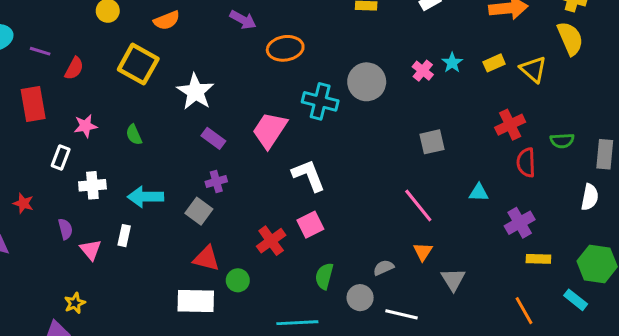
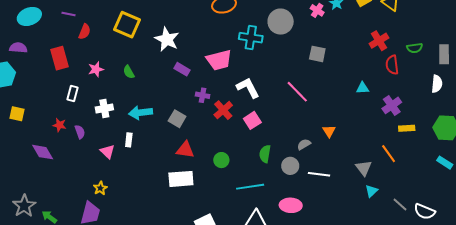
purple line: (40, 51) -> (68, 14), moved
pink trapezoid: (270, 130) -> (219, 60), turned -132
gray square: (432, 142) -> (317, 54), moved, turned 30
white rectangle: (61, 157) -> (72, 93), moved
purple cross: (216, 182) -> (203, 95), moved, turned 32
pink line: (418, 206) -> (297, 92), moved
purple semicircle: (65, 229) -> (80, 132), moved
red cross: (271, 241) -> (223, 110), moved
gray triangle: (453, 279) -> (364, 168), moved
green circle: (238, 280) -> (221, 160), moved
cyan rectangle: (576, 300) -> (445, 163), moved
orange line: (524, 311) -> (389, 154), moved

